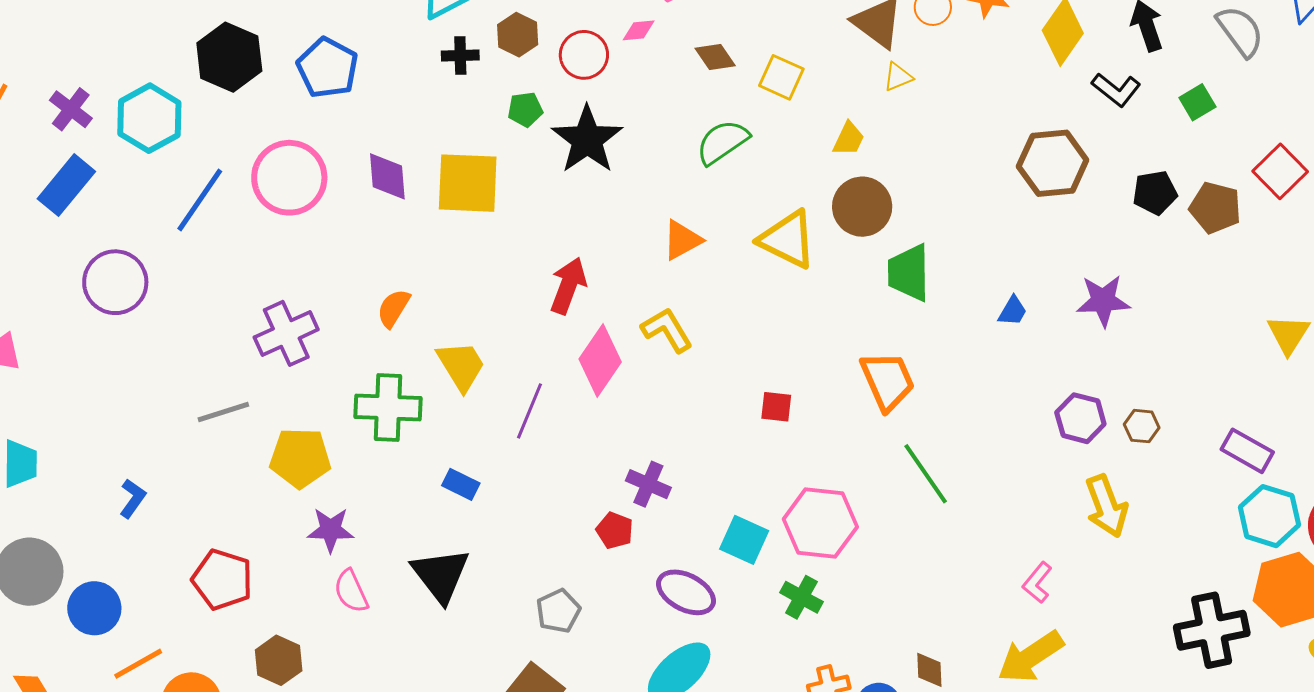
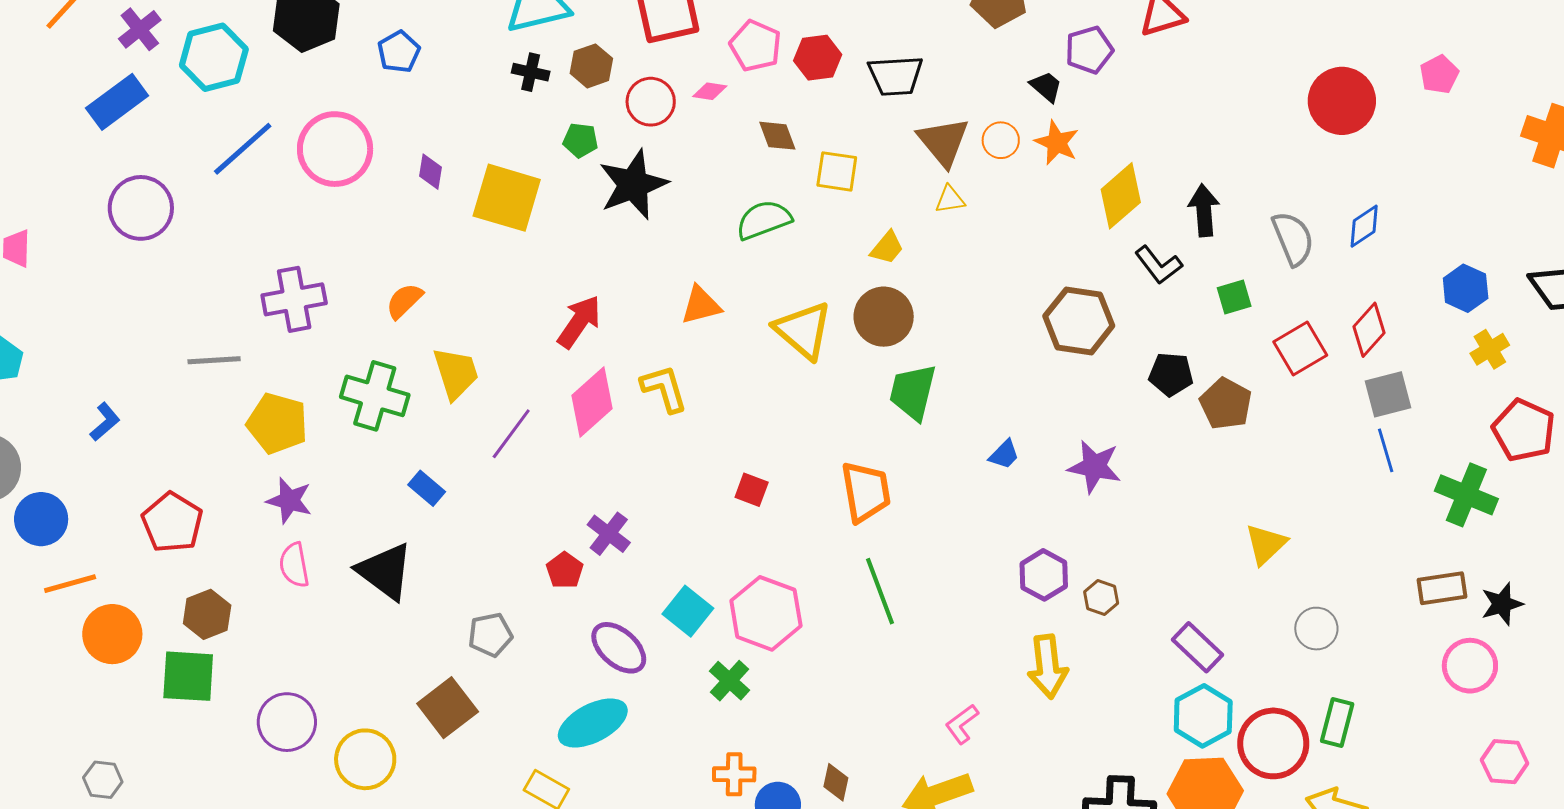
blue pentagon: (327, 68) -> (399, 52), size x0.7
yellow square: (781, 77) -> (837, 171), turned -30
red square: (1280, 171) -> (1300, 348), moved
purple diamond: (387, 176) -> (431, 172), size x0.7
black triangle: (441, 575) -> (385, 571), turned -30

